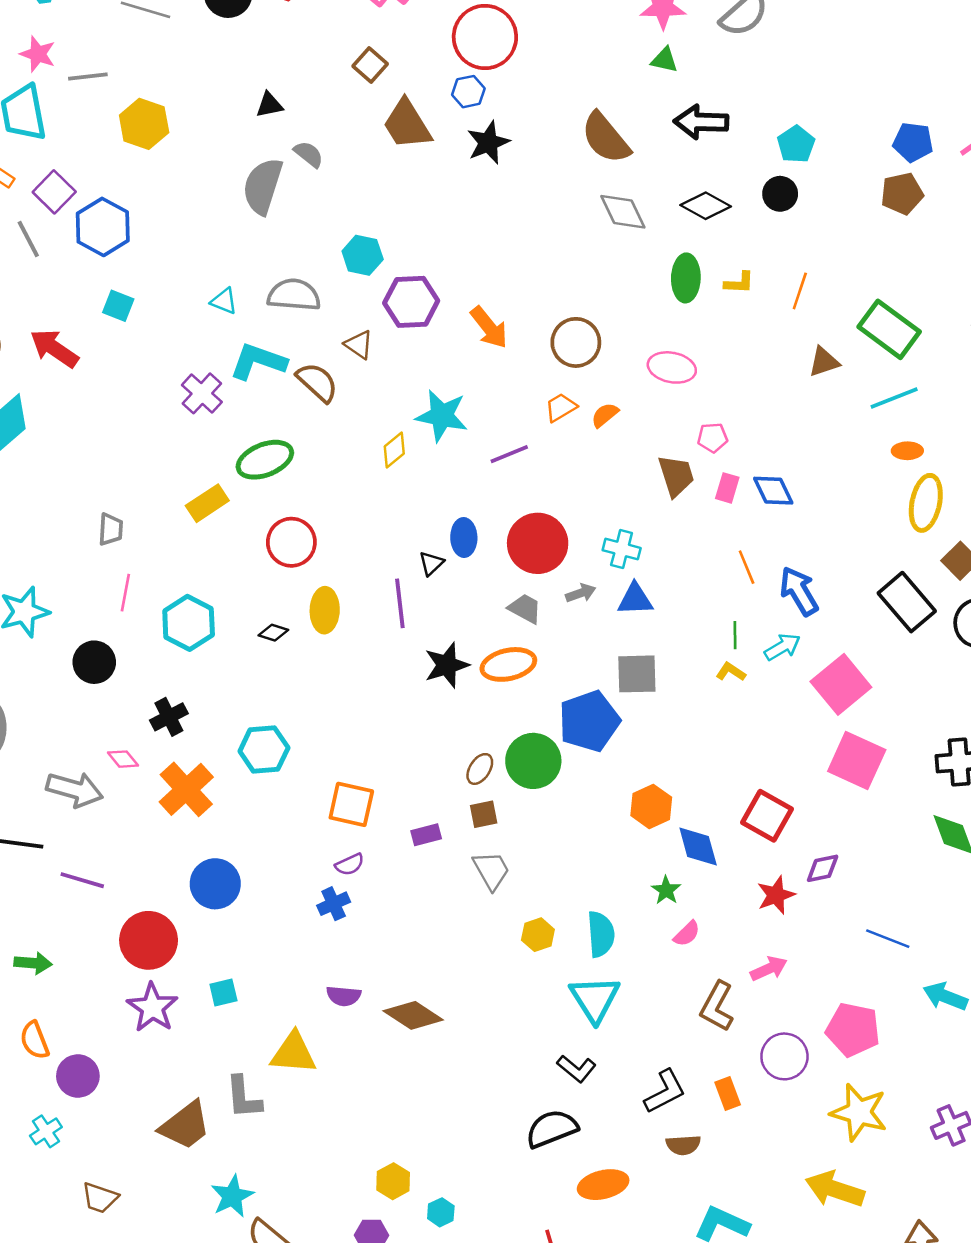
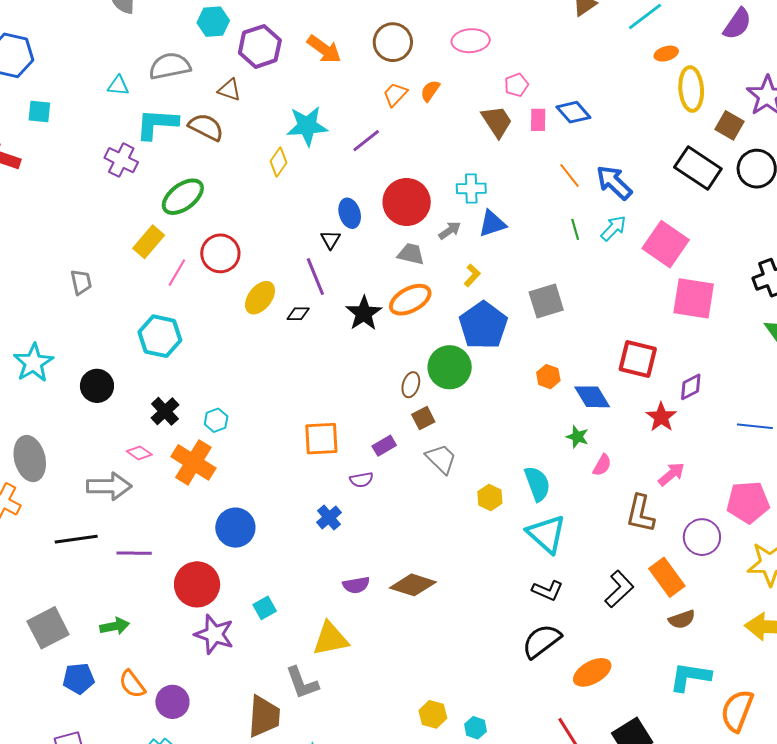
pink line: (125, 593) -> (177, 273), moved, turned 36
yellow ellipse: (325, 610) -> (260, 298), turned 52
black diamond: (273, 633) -> (298, 314), moved
yellow L-shape: (731, 672) -> (472, 275), moved, turned 115
gray square: (637, 674) -> (546, 301), moved
cyan hexagon: (264, 750) -> (216, 420), moved, size x0.6
orange hexagon: (651, 806) -> (548, 377), size x0.7
purple semicircle: (350, 864) -> (361, 480), moved, turned 30
orange rectangle: (728, 1094) -> (667, 577), size x1.5
brown trapezoid: (185, 1125) -> (264, 716), turned -33
brown semicircle: (683, 1145) -> (682, 619), moved

